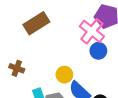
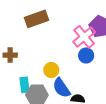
brown cross: (17, 68) -> (10, 55), turned -32

